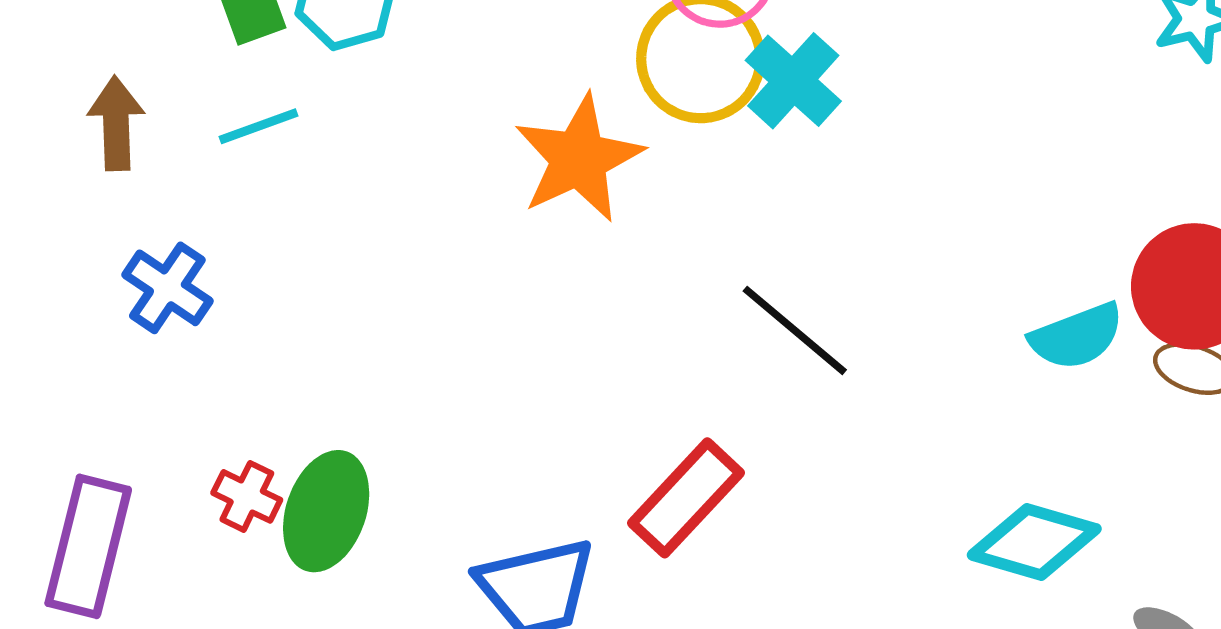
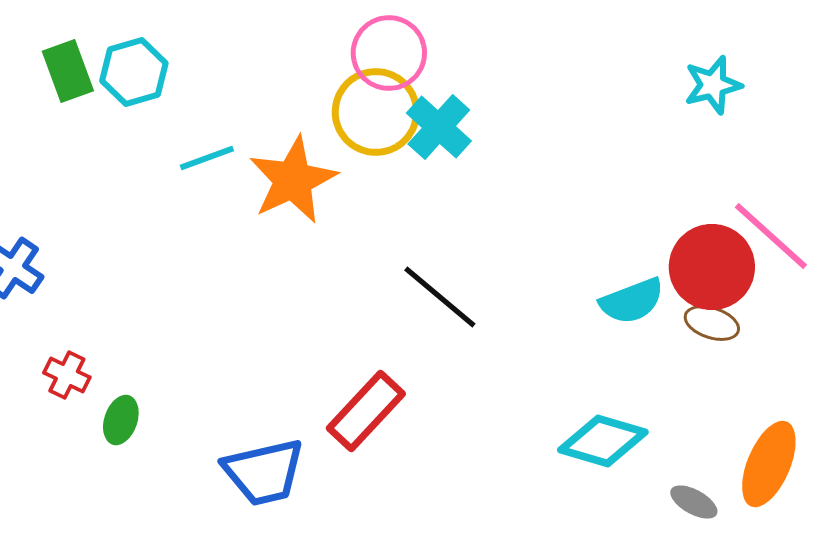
cyan line: (259, 126) -> (207, 158), moved
red cross: (247, 496) -> (67, 375), moved
green ellipse: (326, 511) -> (121, 420), size x0.6

